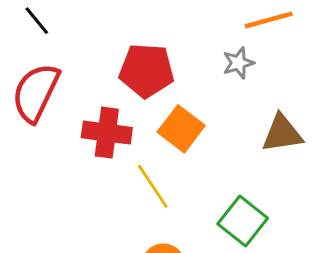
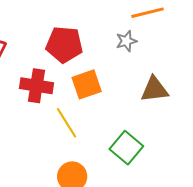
orange square: (181, 129) -> (87, 84), turned 32

